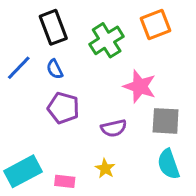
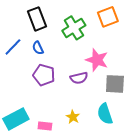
purple semicircle: (114, 128) -> (79, 78), moved
cyan semicircle: (168, 164) -> (105, 114), moved

